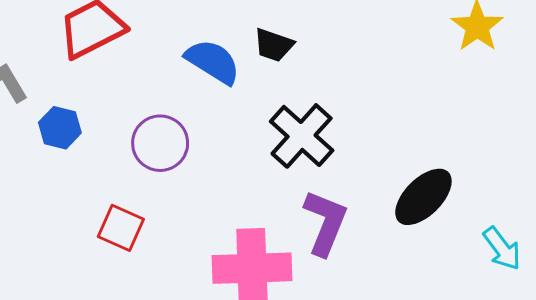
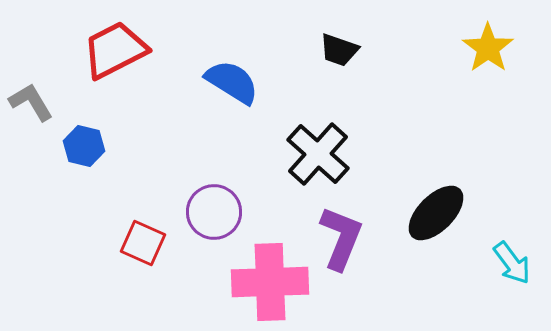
black trapezoid: (274, 45) -> (339, 50), moved
purple circle: (160, 143) -> (214, 212), moved

